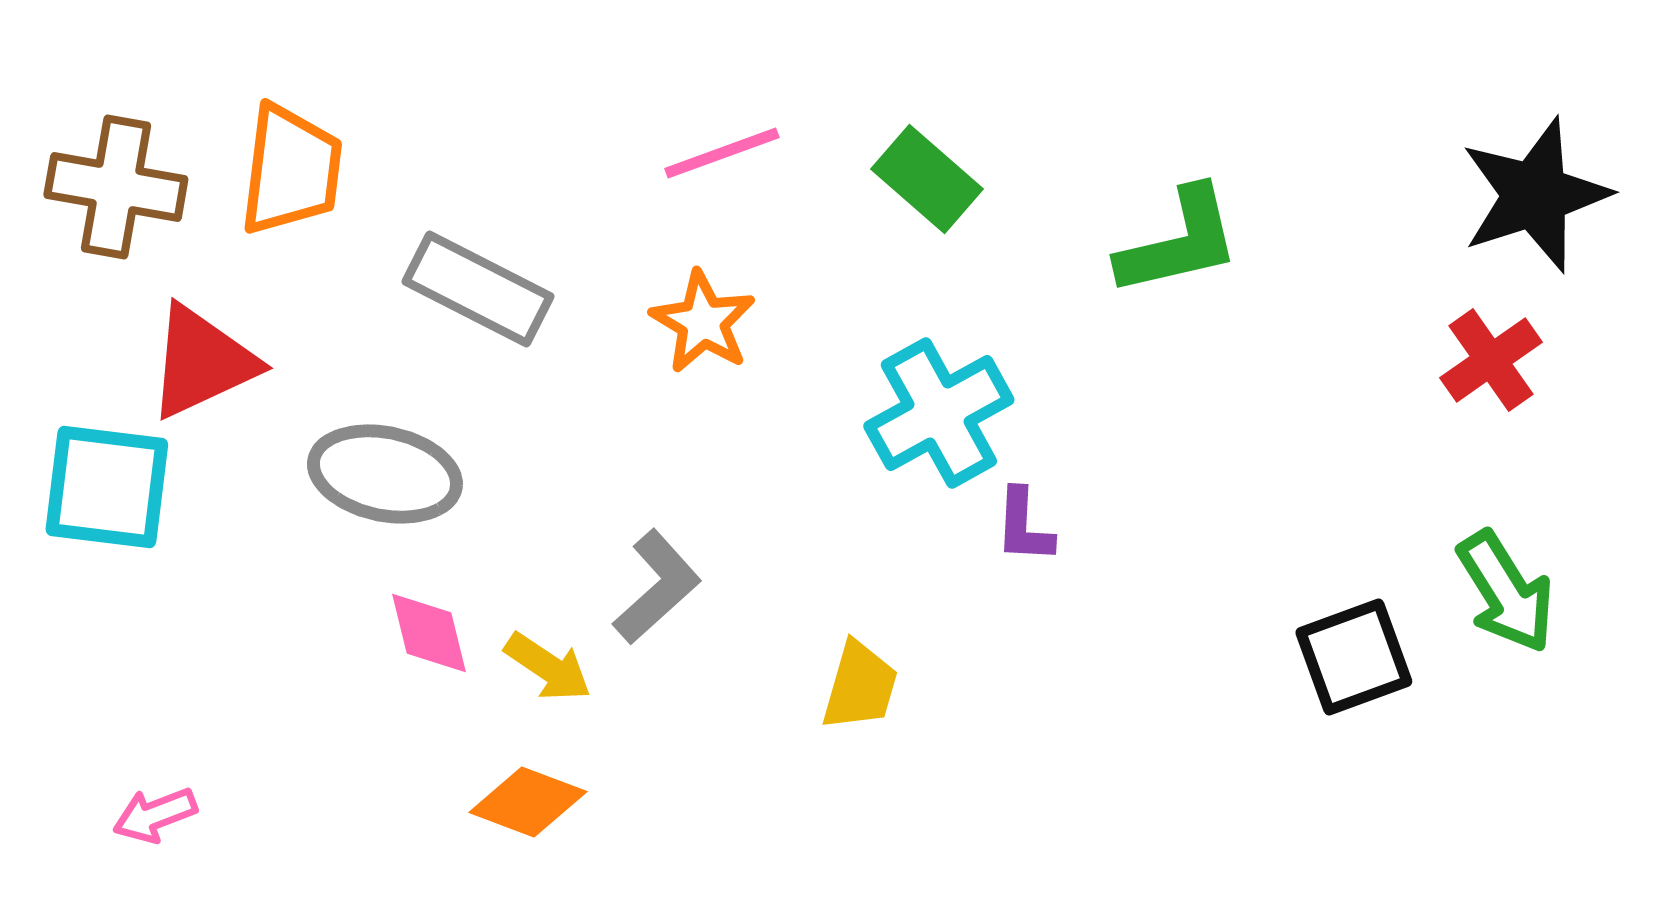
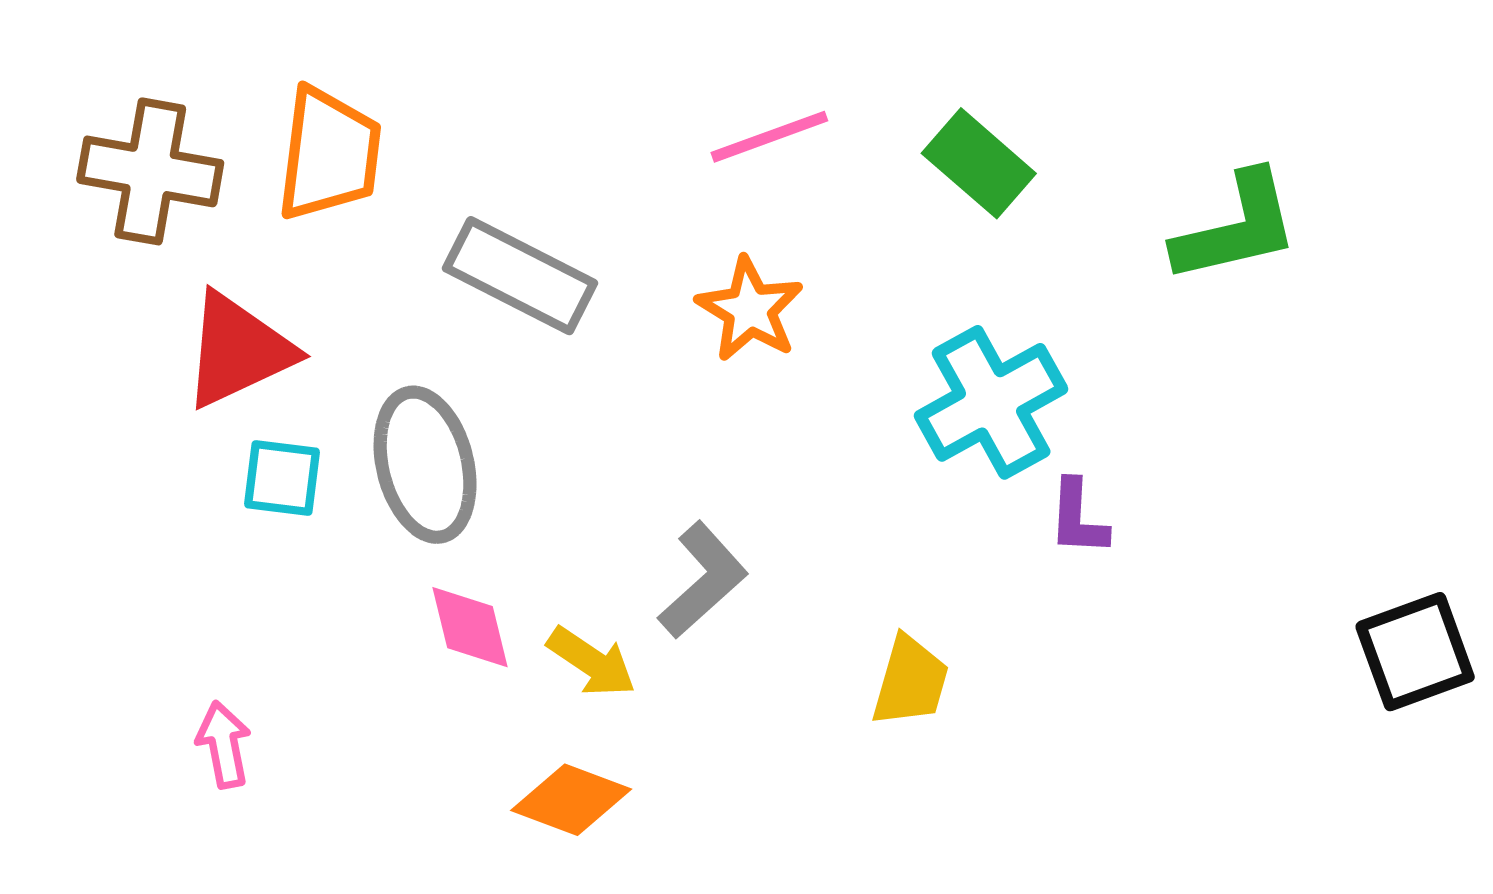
gray ellipse: (385, 474) -> (425, 465), turned 64
cyan square: (107, 487) -> (282, 478), moved, size x0.6
pink arrow: (155, 815) -> (224, 745), moved, turned 100

